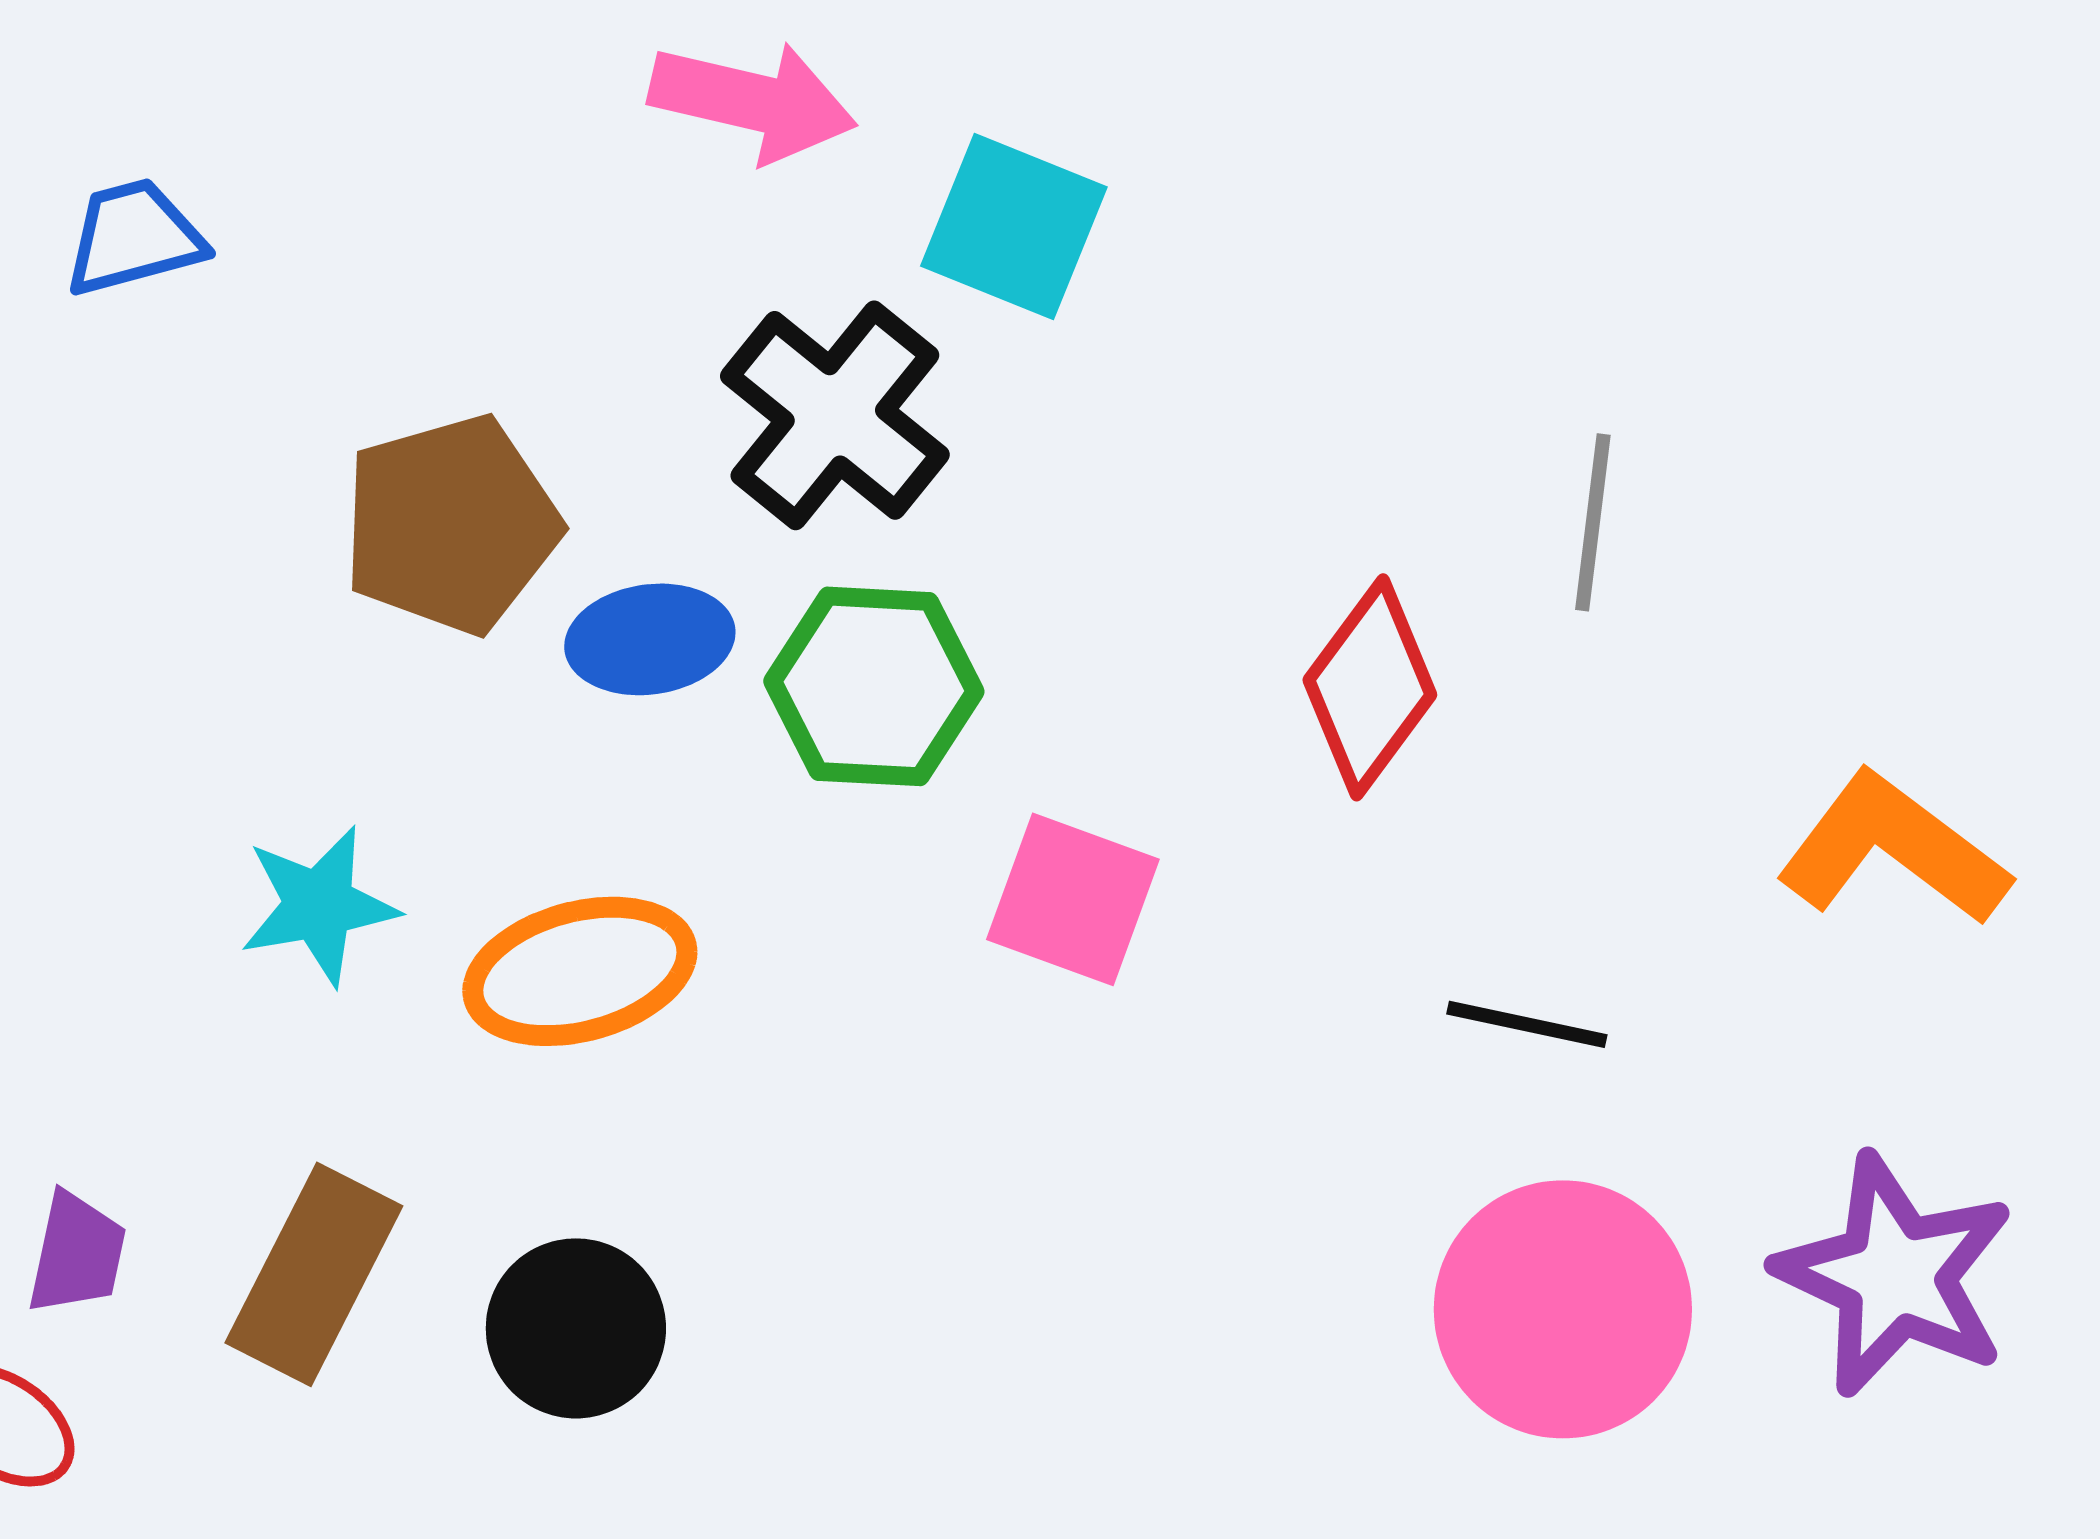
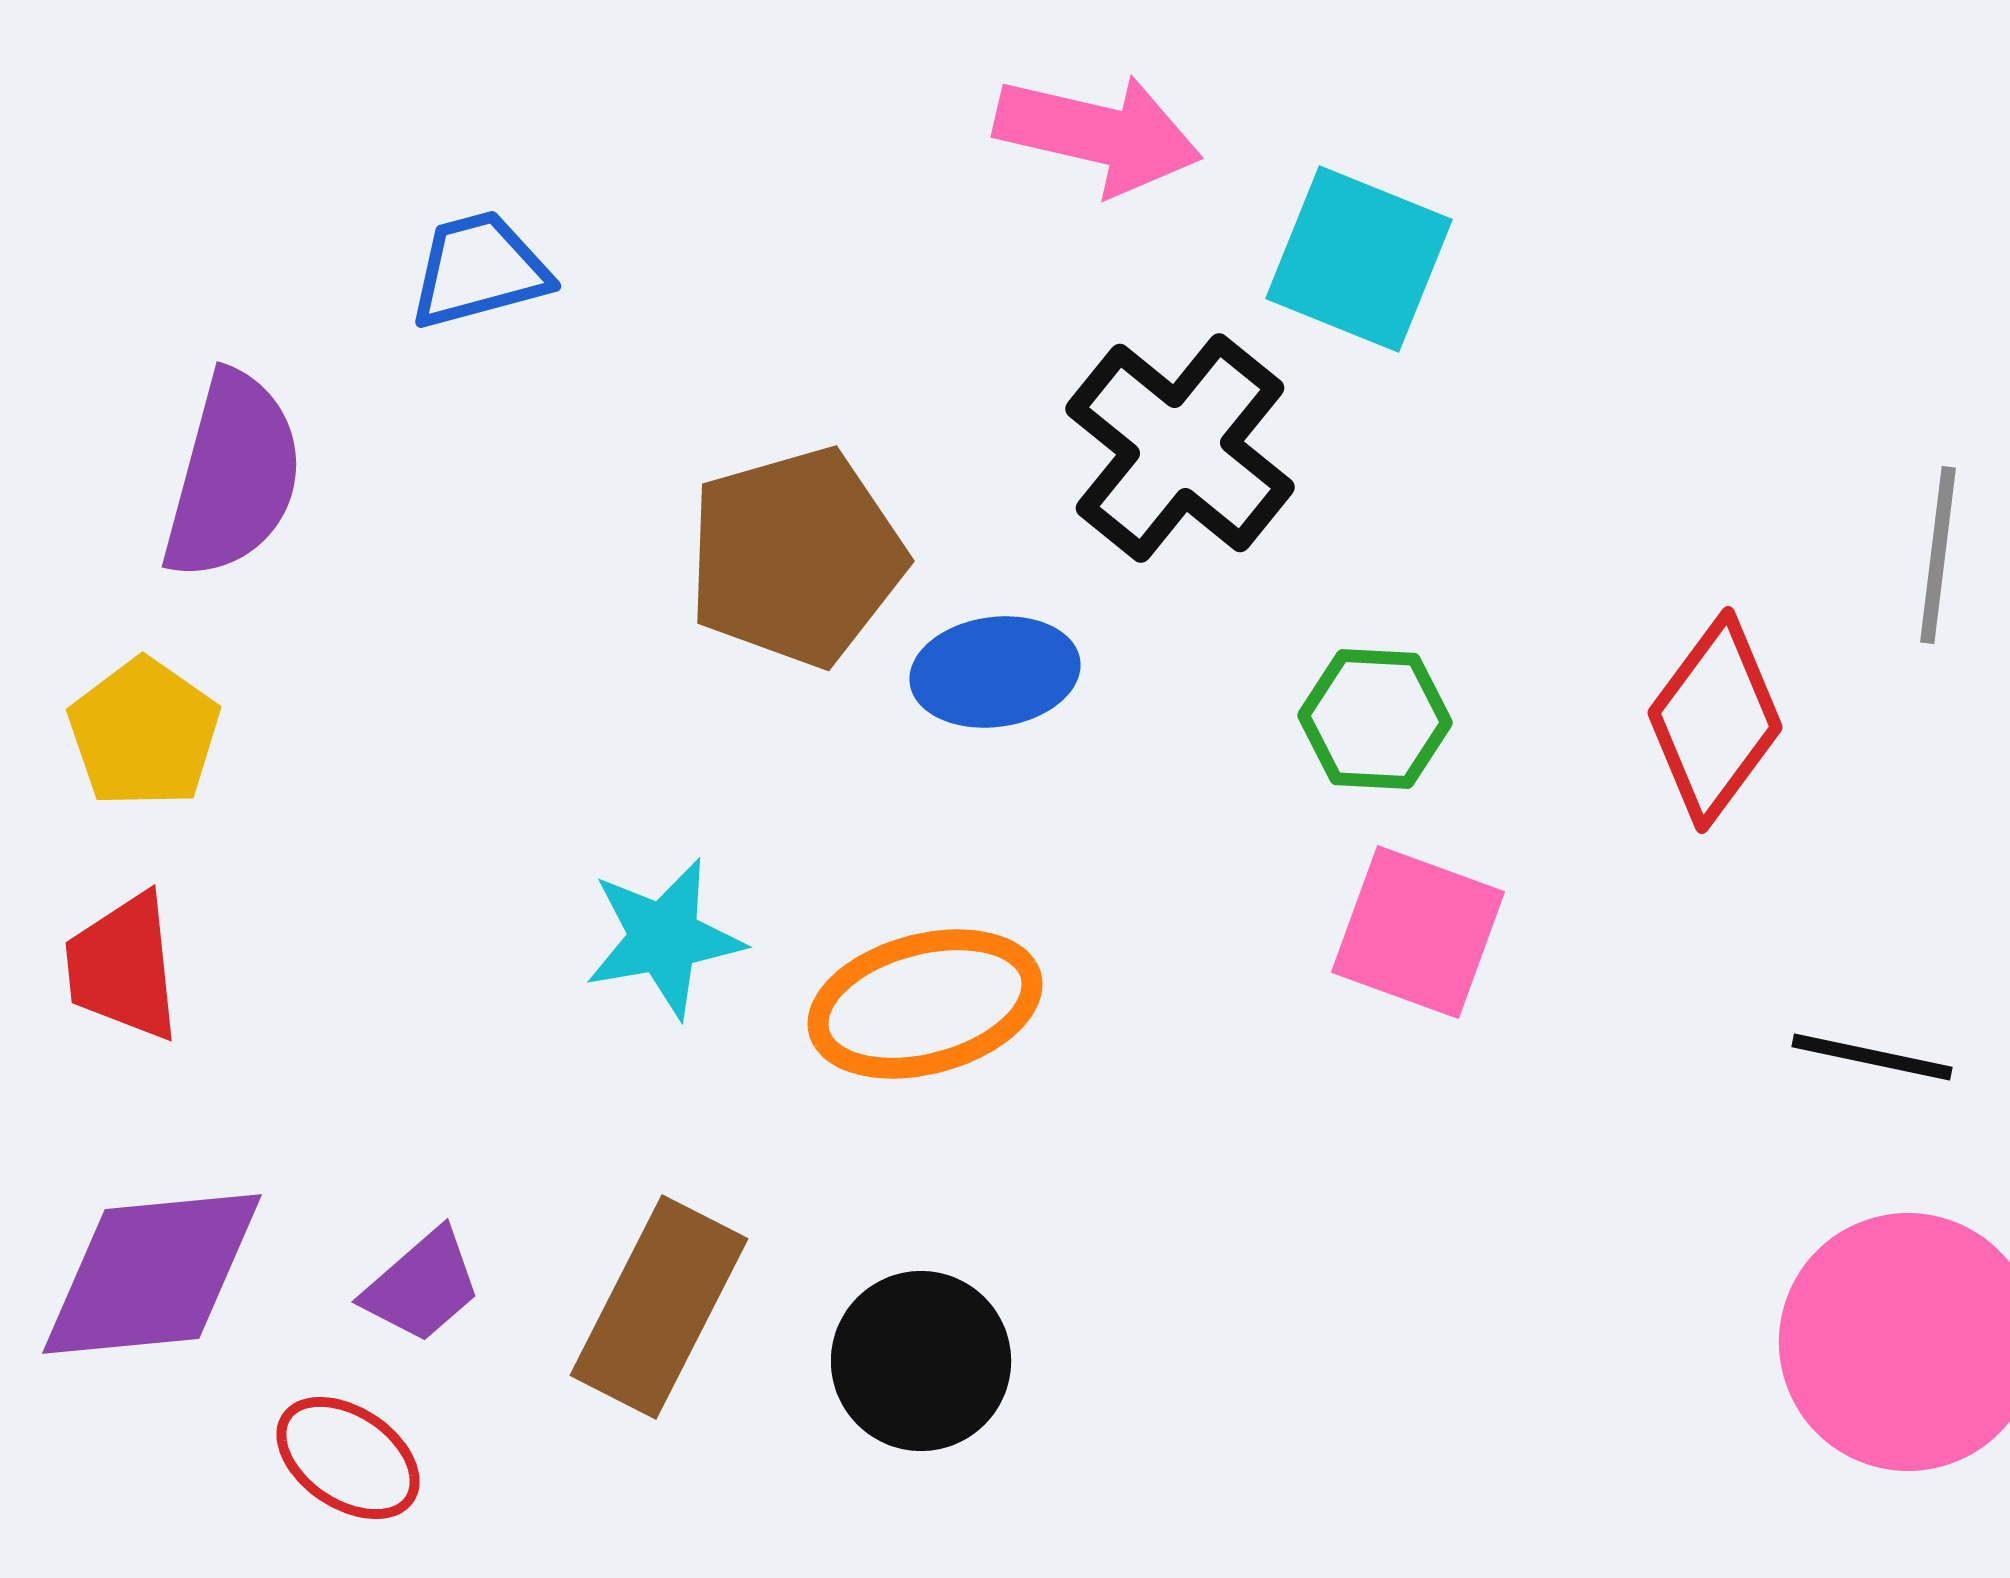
green hexagon: (874, 686) -> (1375, 719), moved, size x0.7
purple trapezoid: (77, 1253) -> (422, 1286), turned 37

